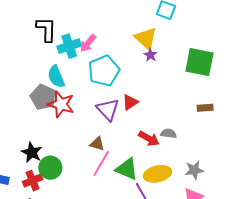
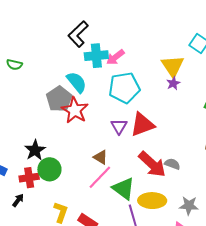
black L-shape: (46, 29) -> (78, 34), turned -148
cyan semicircle: (56, 77) -> (77, 82), turned 150
red triangle: (130, 102) -> (142, 125), size x1.5
purple triangle: (108, 110) -> (119, 126), size x0.7
red arrow: (149, 139) -> (152, 164), size x1.4

